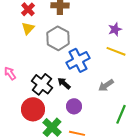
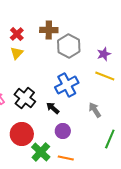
gray hexagon: (58, 38) -> (69, 46), moved
black cross: (42, 84) -> (25, 98), moved
gray arrow: (106, 85) -> (95, 110), turned 91

